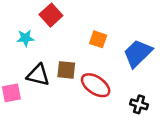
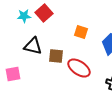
cyan star: (25, 38) -> (24, 16), moved
black triangle: (38, 75) -> (33, 46), moved

